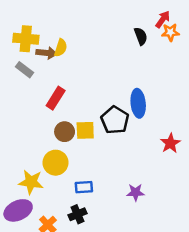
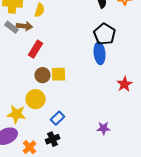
brown arrow: (46, 53) -> (25, 26), moved
black pentagon: (115, 120) -> (105, 34), moved
blue rectangle: (84, 187) -> (58, 118), turned -40
purple star: (136, 192) -> (104, 128), moved

